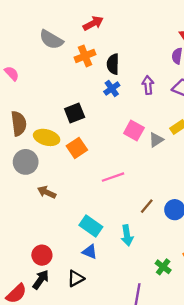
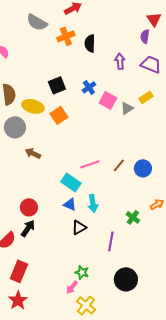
blue cross: (112, 89) -> (89, 87), moved
pink line: (113, 177) -> (90, 164), moved
cyan arrow: (127, 235) -> (93, 203), moved
black triangle: (76, 278) -> (79, 227), moved

